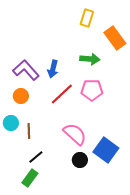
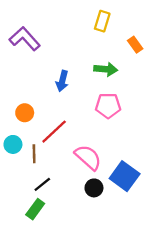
orange rectangle: (115, 38) -> (135, 45), size x0.6
purple L-shape: (26, 70) -> (25, 39), moved
red line: (62, 94) -> (54, 132), moved

